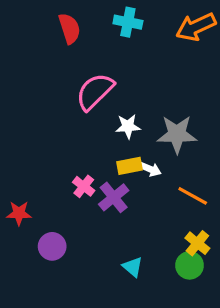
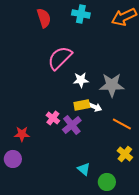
red star: (19, 213) -> (22, 134), moved
purple circle: (52, 246) -> (13, 159), moved
green circle: (190, 265) -> (107, 182), moved

